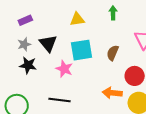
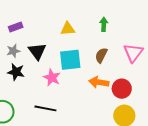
brown semicircle: (113, 53) -> (101, 55), moved
orange arrow: (112, 93) -> (99, 82), moved

